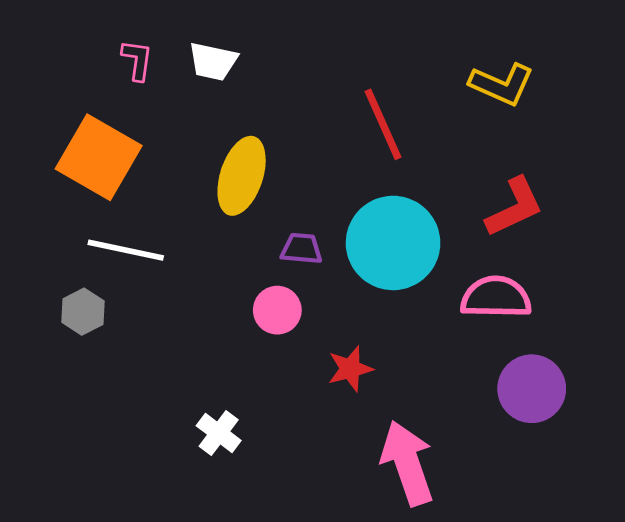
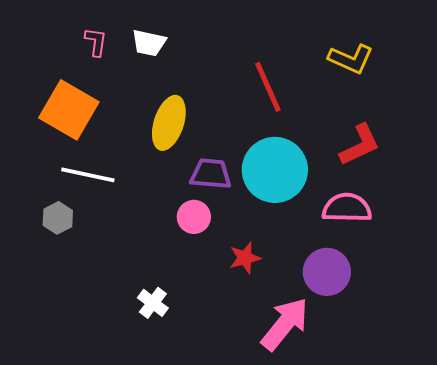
purple trapezoid: (302, 249) -> (211, 174), size x1.4
purple circle: (532, 389) -> (327, 272), moved
pink arrow: (407, 463) -> (285, 324), turned 58

